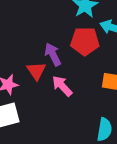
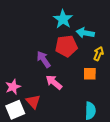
red triangle: (36, 71) -> (33, 102), moved

